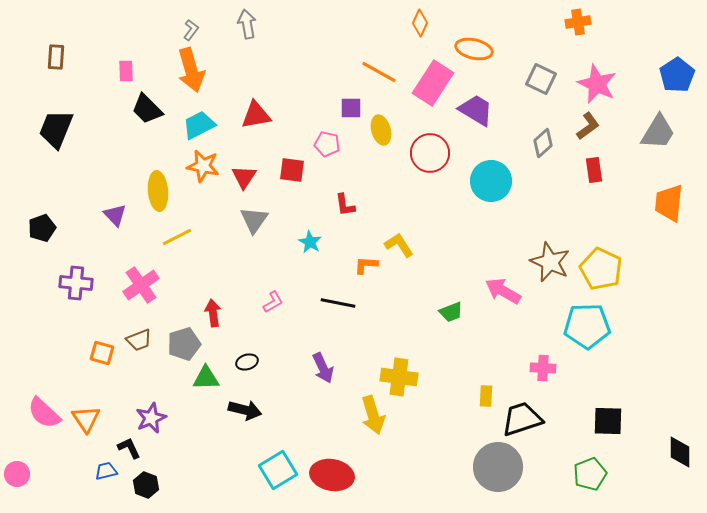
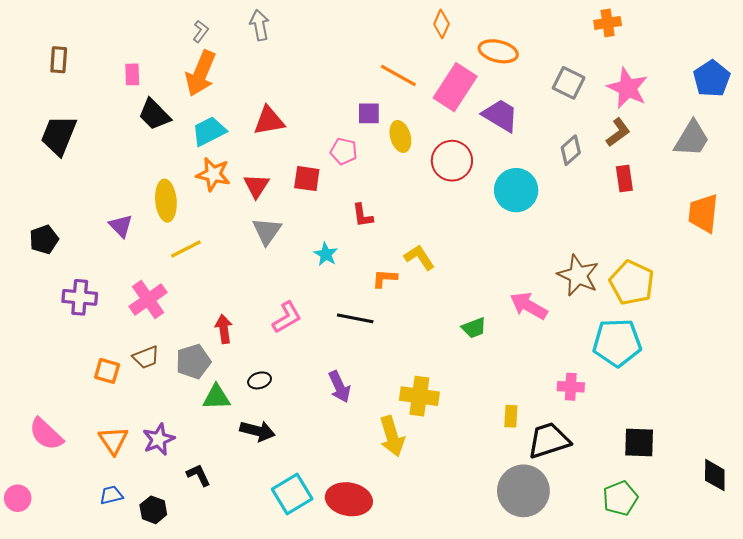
orange arrow: (191, 70) -> (201, 73), turned 39
pink L-shape: (273, 302) -> (287, 317), size x1.4
orange triangle: (86, 419) -> (113, 440), moved
black L-shape: (129, 448) -> (199, 475), moved

